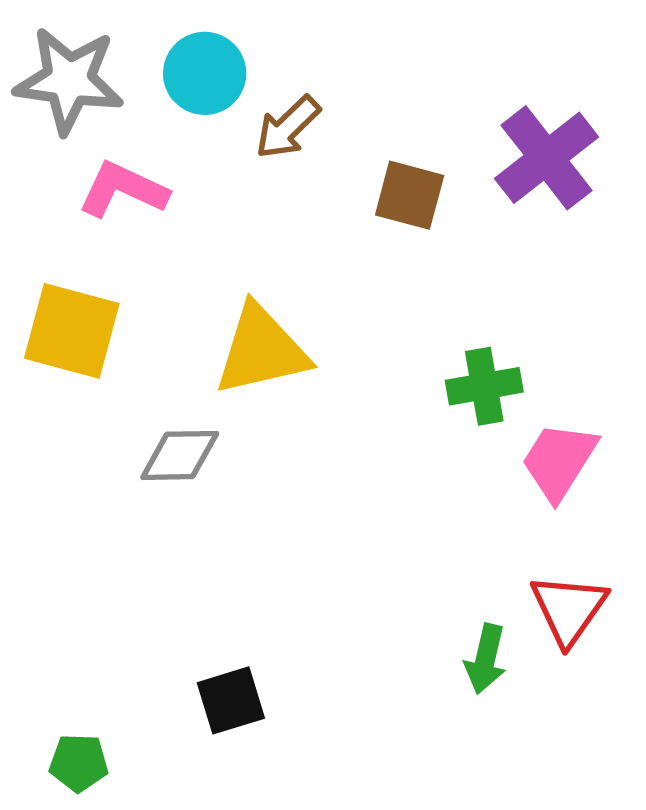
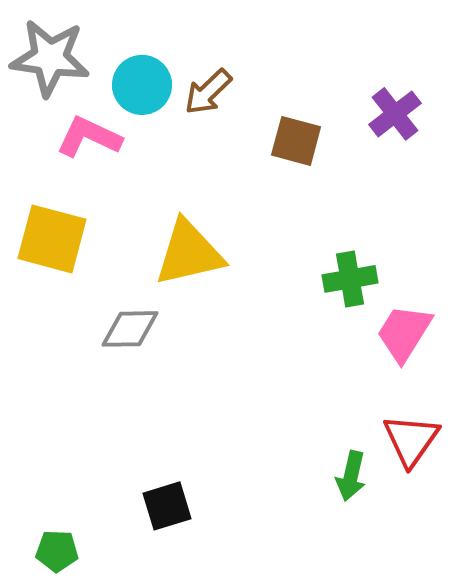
cyan circle: (205, 73) -> (142, 85), moved
purple cross: (547, 158) -> (395, 114), size x0.7

